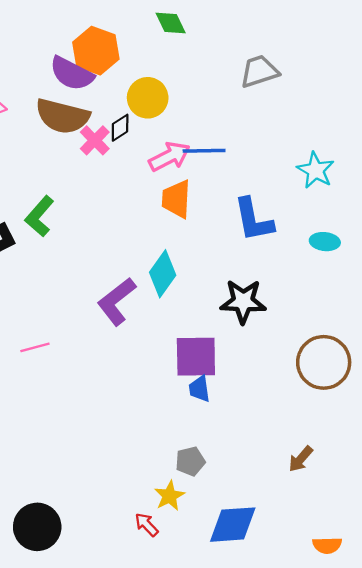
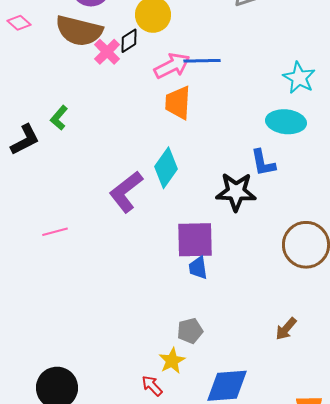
green L-shape: (40, 216) -> (59, 118), size x0.7
blue L-shape: (253, 220) -> (263, 163), moved, size x0.7
cyan ellipse: (325, 242) -> (286, 122), moved, size x1.5

